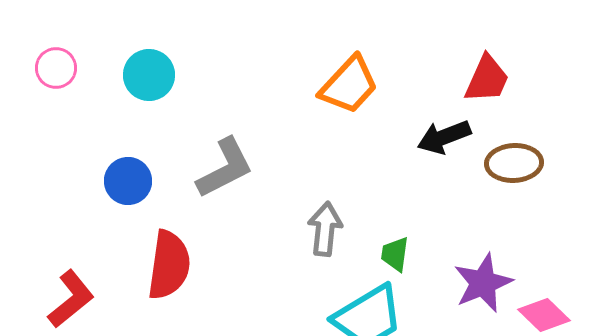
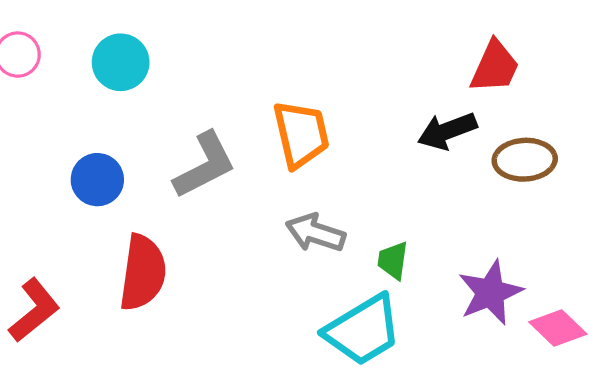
orange trapezoid: (349, 85) -> (301, 134), moved, turned -56
gray arrow: (325, 229) -> (315, 233), turned -78

